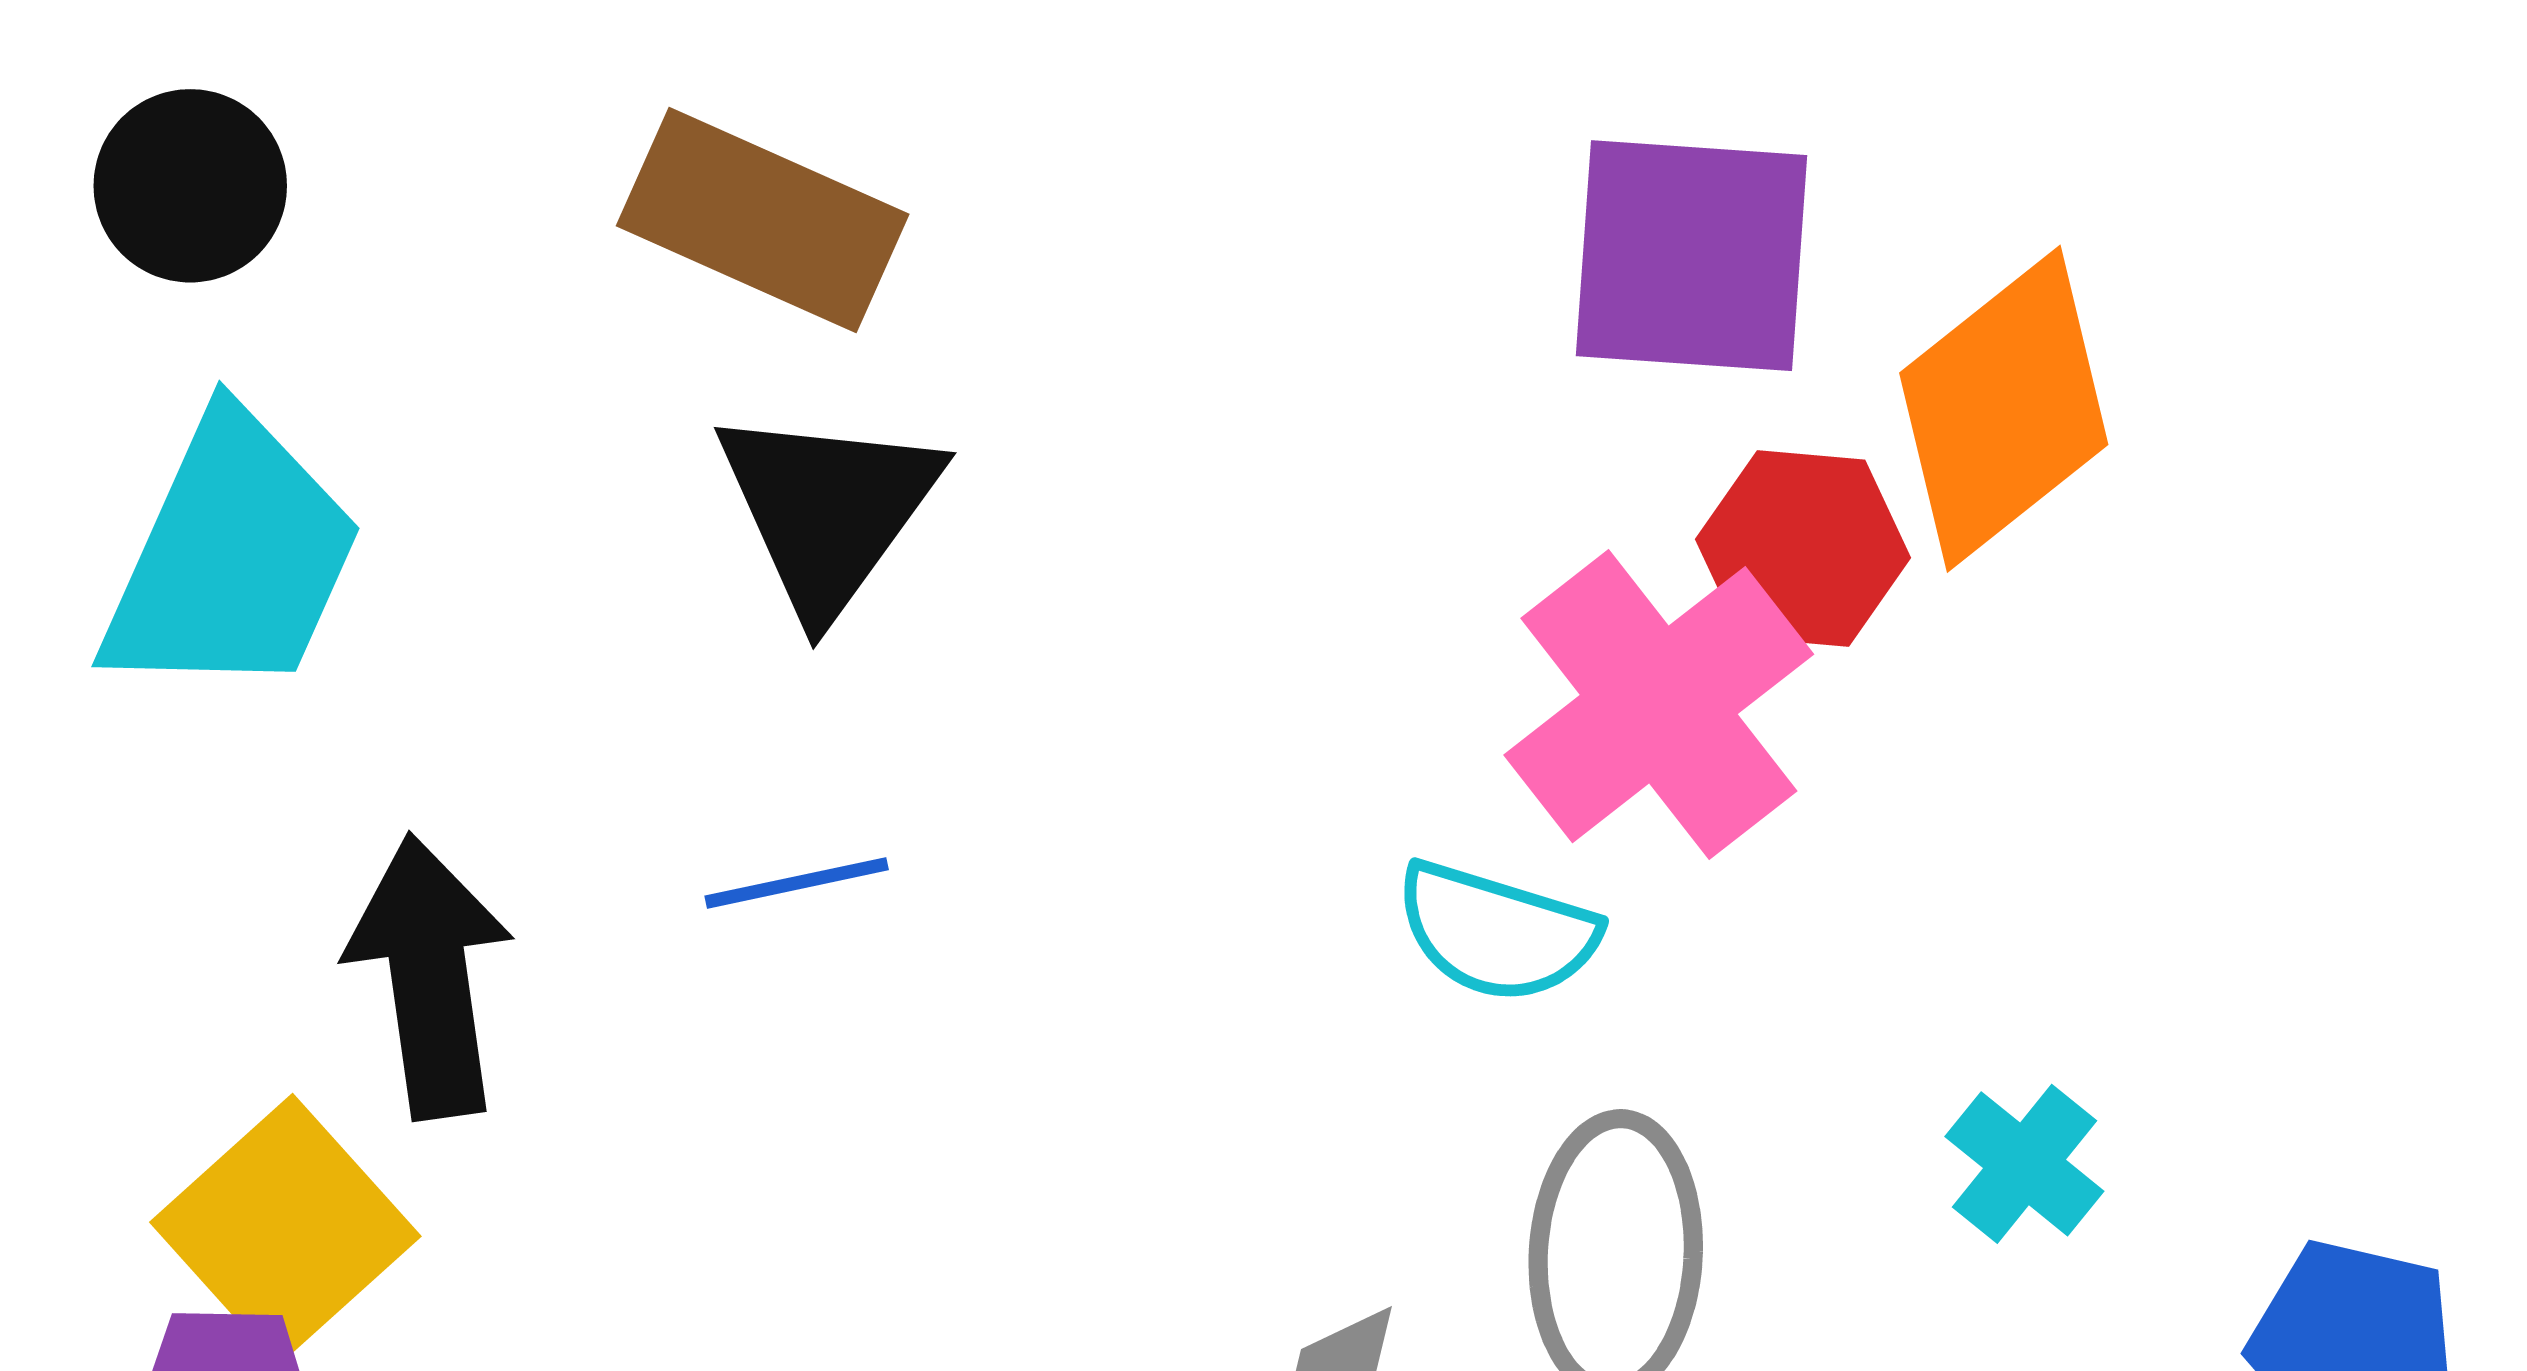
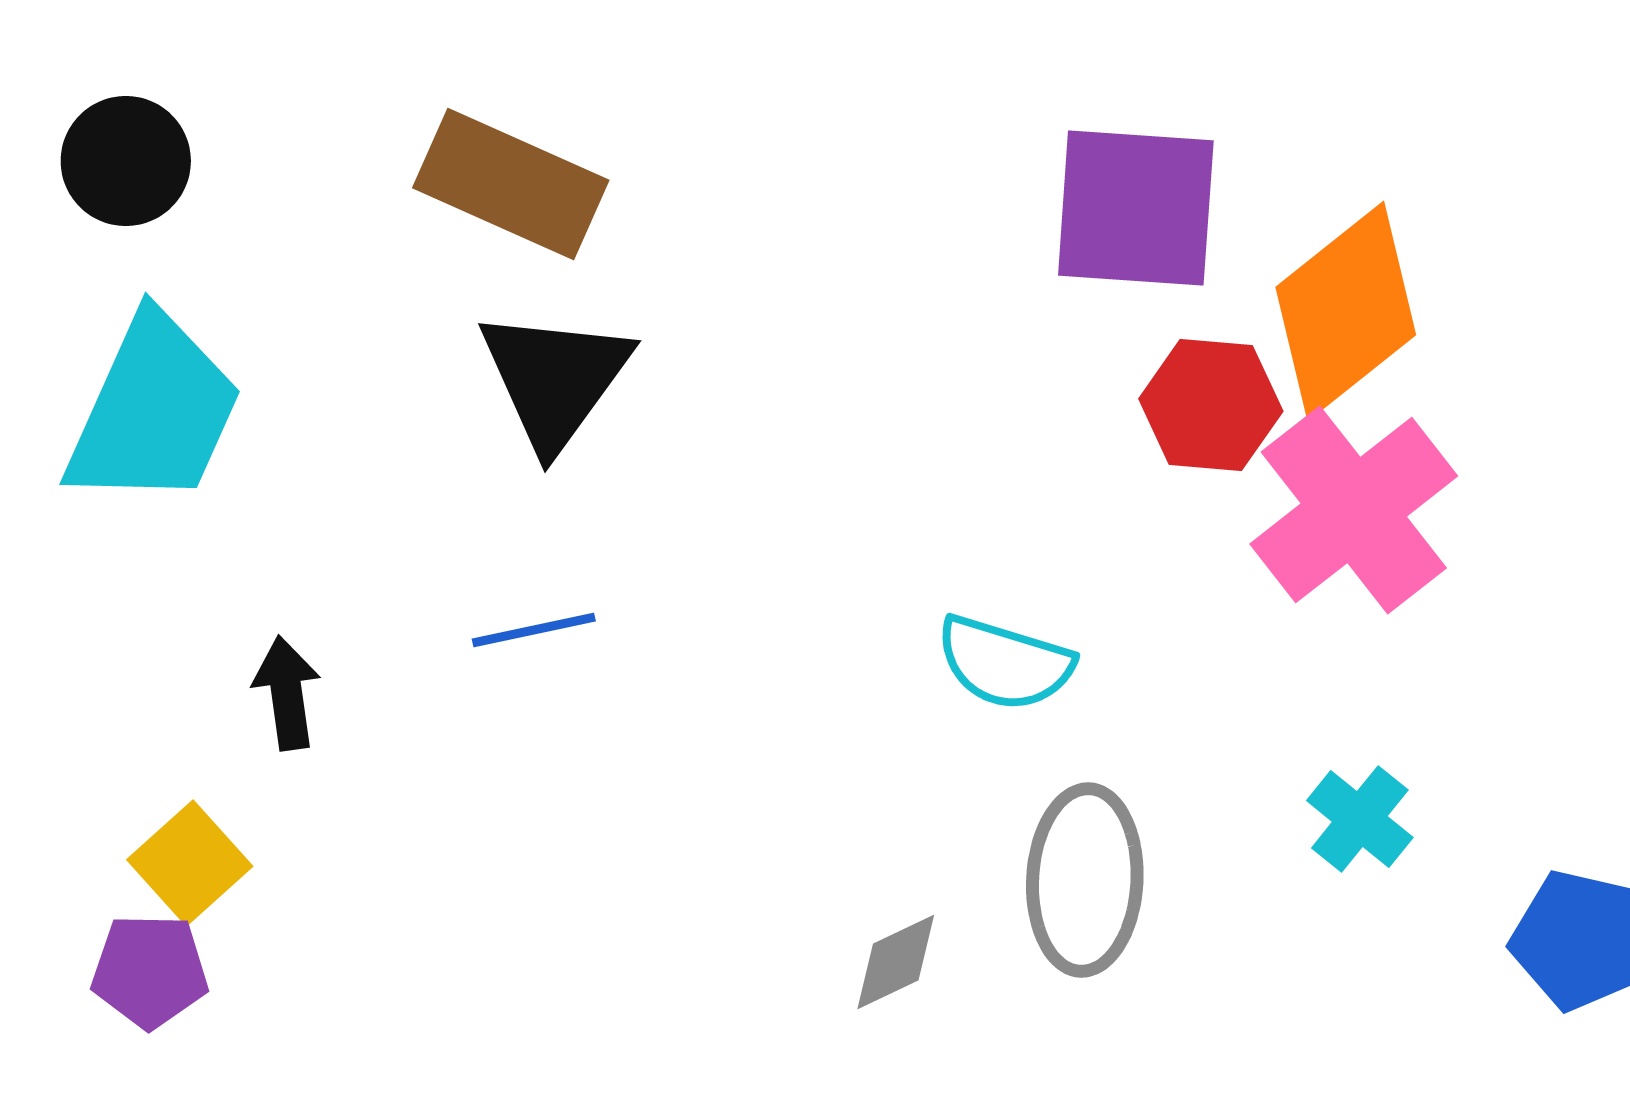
pink cross: (1659, 705) -> (1354, 510), moved
black arrow: (430, 977) -> (287, 693), size x0.6
yellow square: (285, 1229) -> (190, 863), size x0.7

